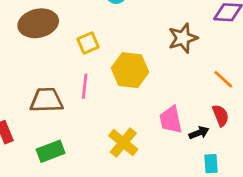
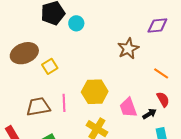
yellow square: (88, 43) -> (50, 66), moved
yellow hexagon: (130, 70) -> (95, 92), moved
pink line: (85, 86) -> (64, 103), moved

